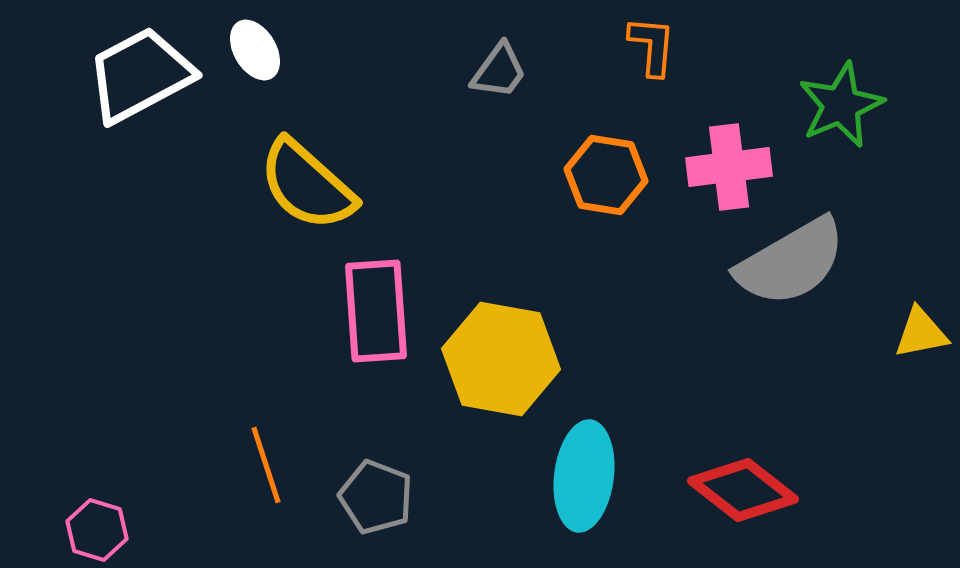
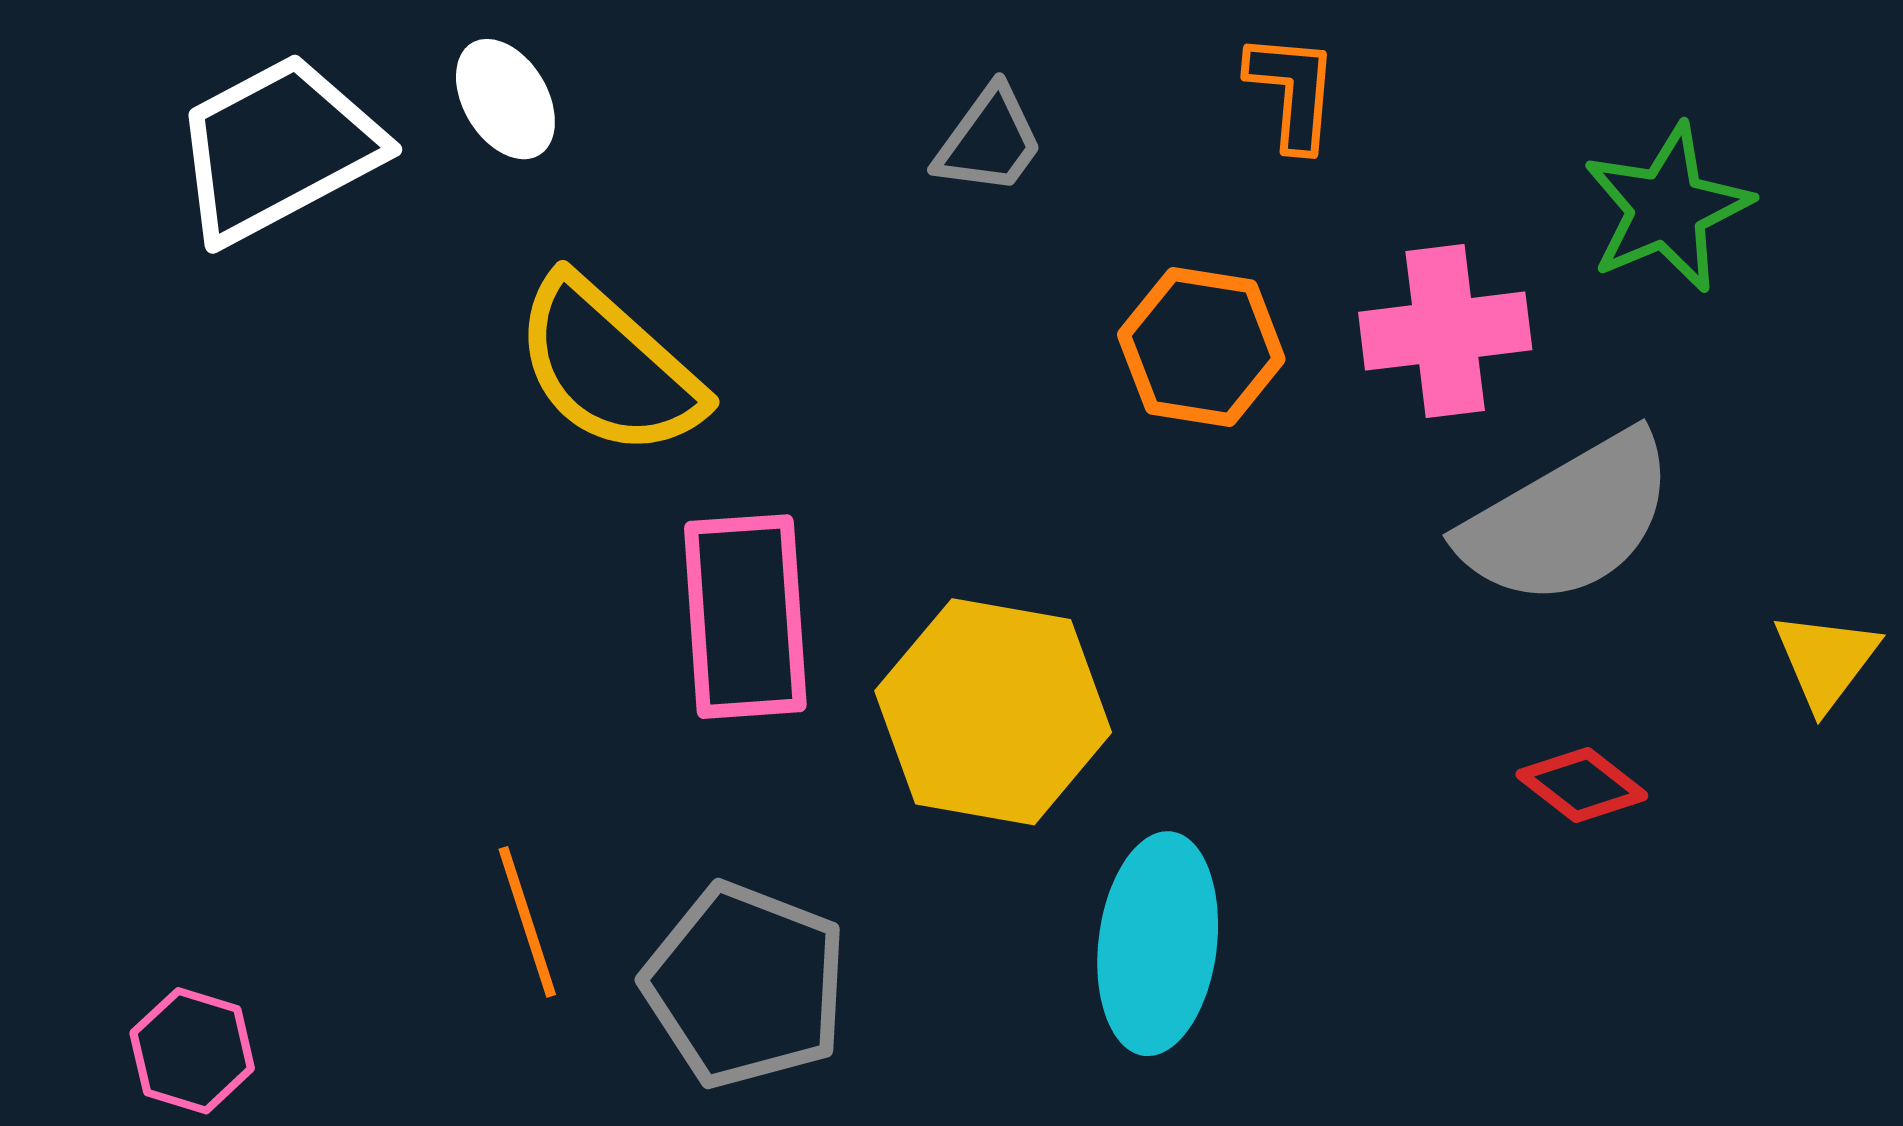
yellow triangle: (921, 333) -> (1826, 660), turned -42
red diamond: (743, 490) -> (1582, 785), moved, size x0.6
gray pentagon: (376, 497) -> (745, 985), size x1.4

